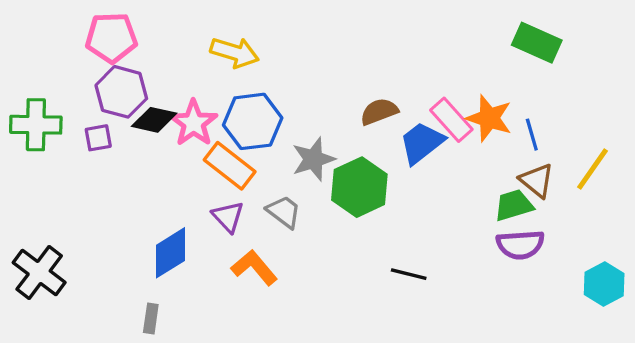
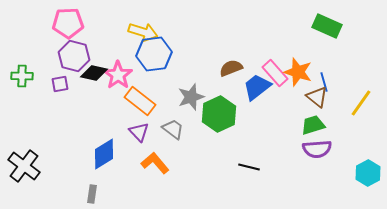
blue hexagon: (253, 121) -> (154, 54), moved
green cross: (36, 125) -> (22, 76), size x0.7
brown triangle: (537, 181) -> (317, 97), moved

